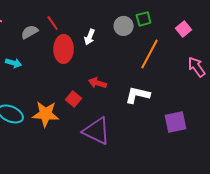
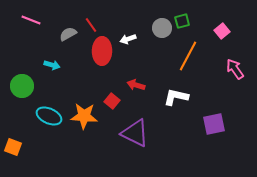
white arrow: (90, 37) -> (128, 39), turned 49

